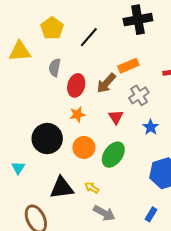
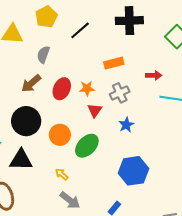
brown arrow: (106, 83) -> (31, 83), moved
red ellipse: (76, 85) -> (62, 89), moved
orange star: (77, 114) -> (87, 88), moved
black triangle: (62, 188) -> (21, 160), moved

